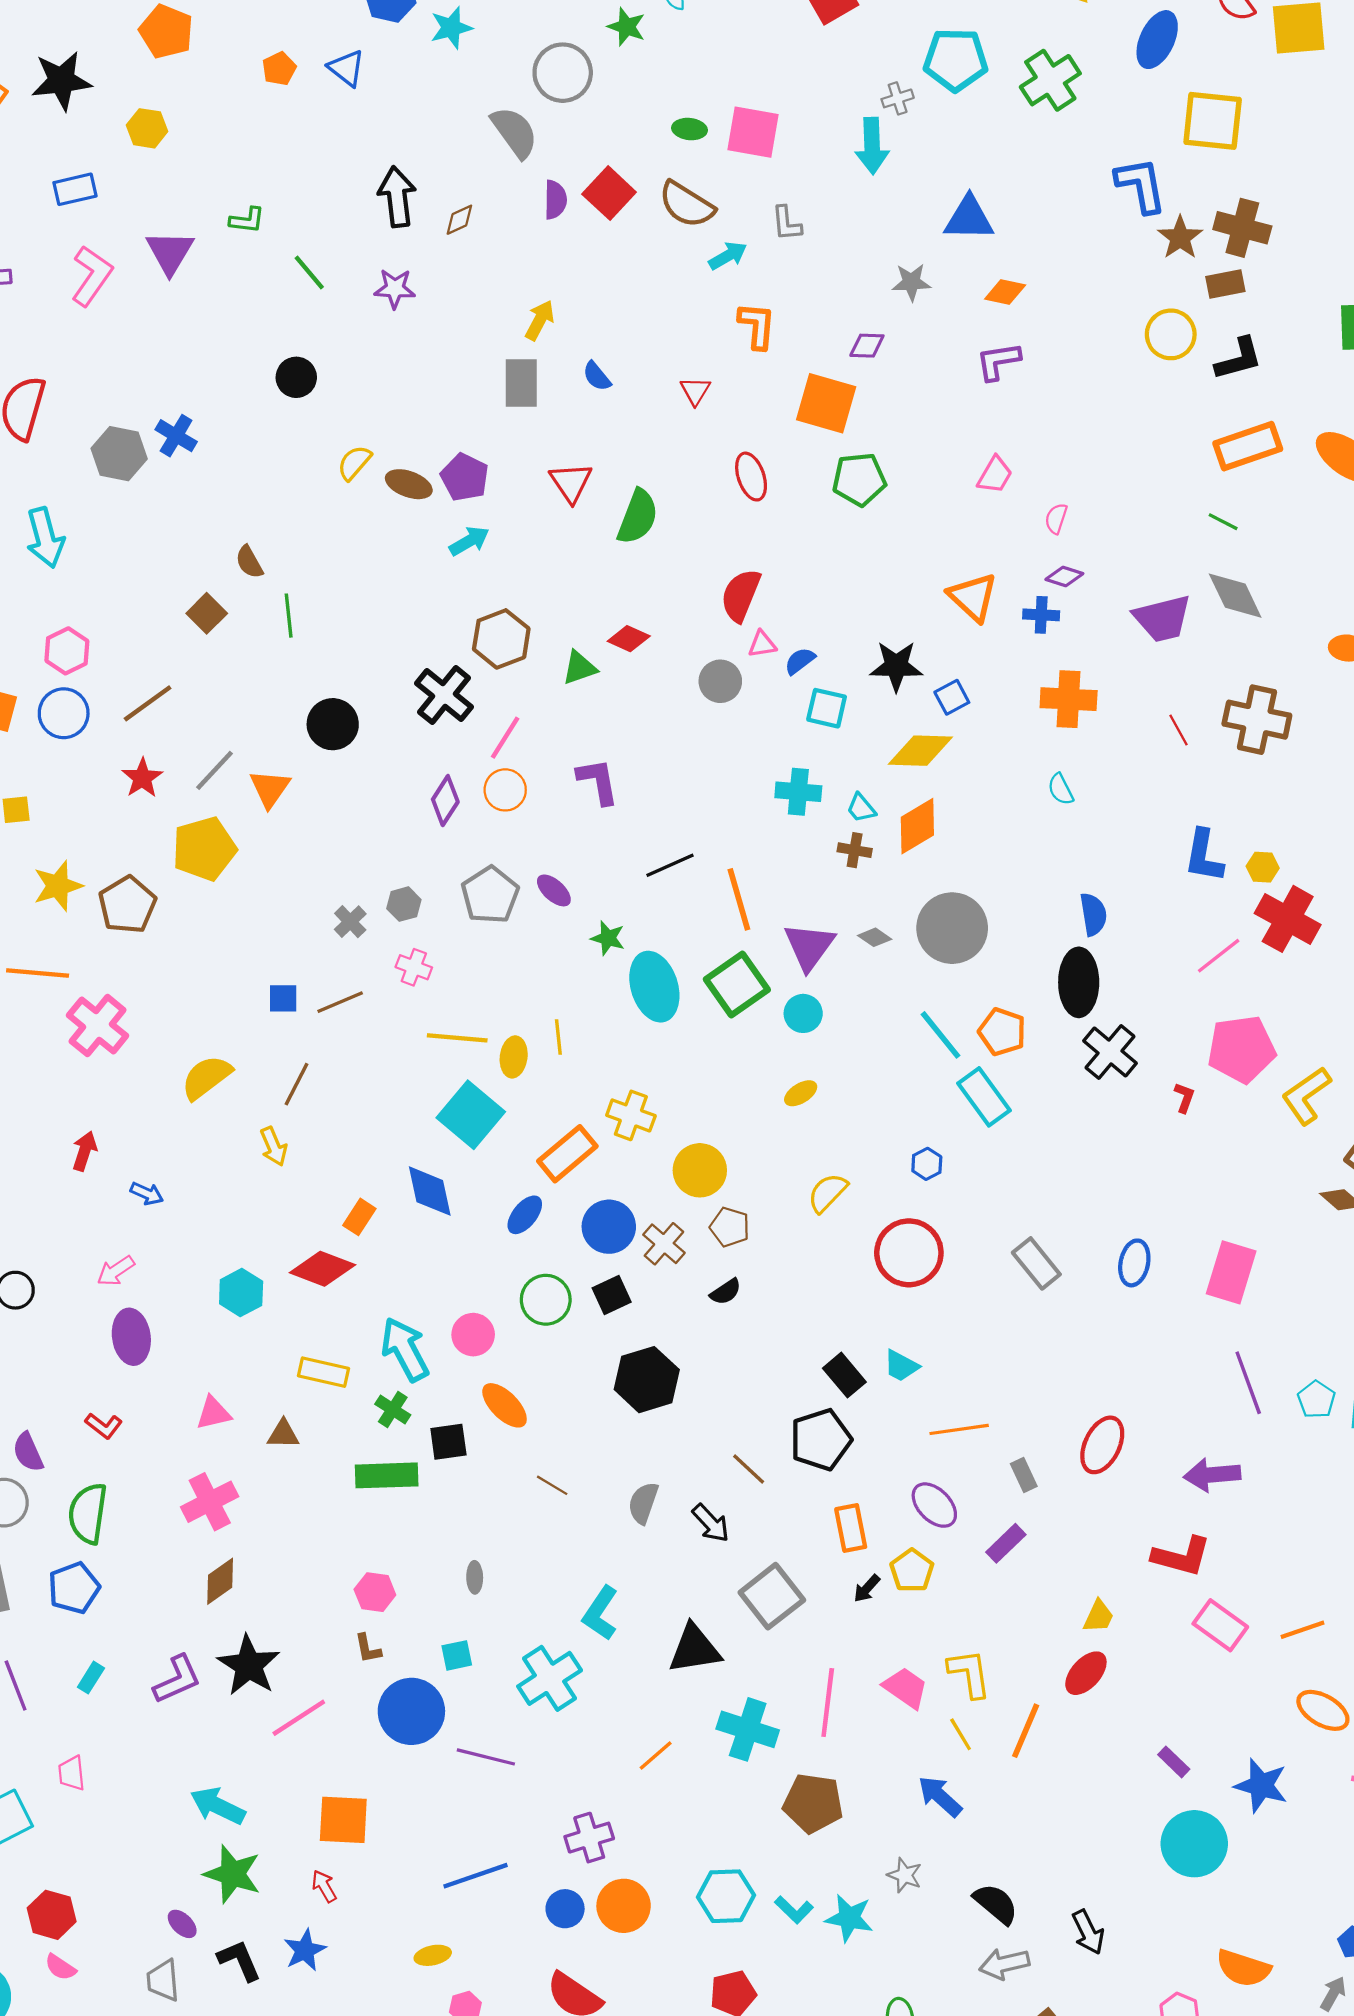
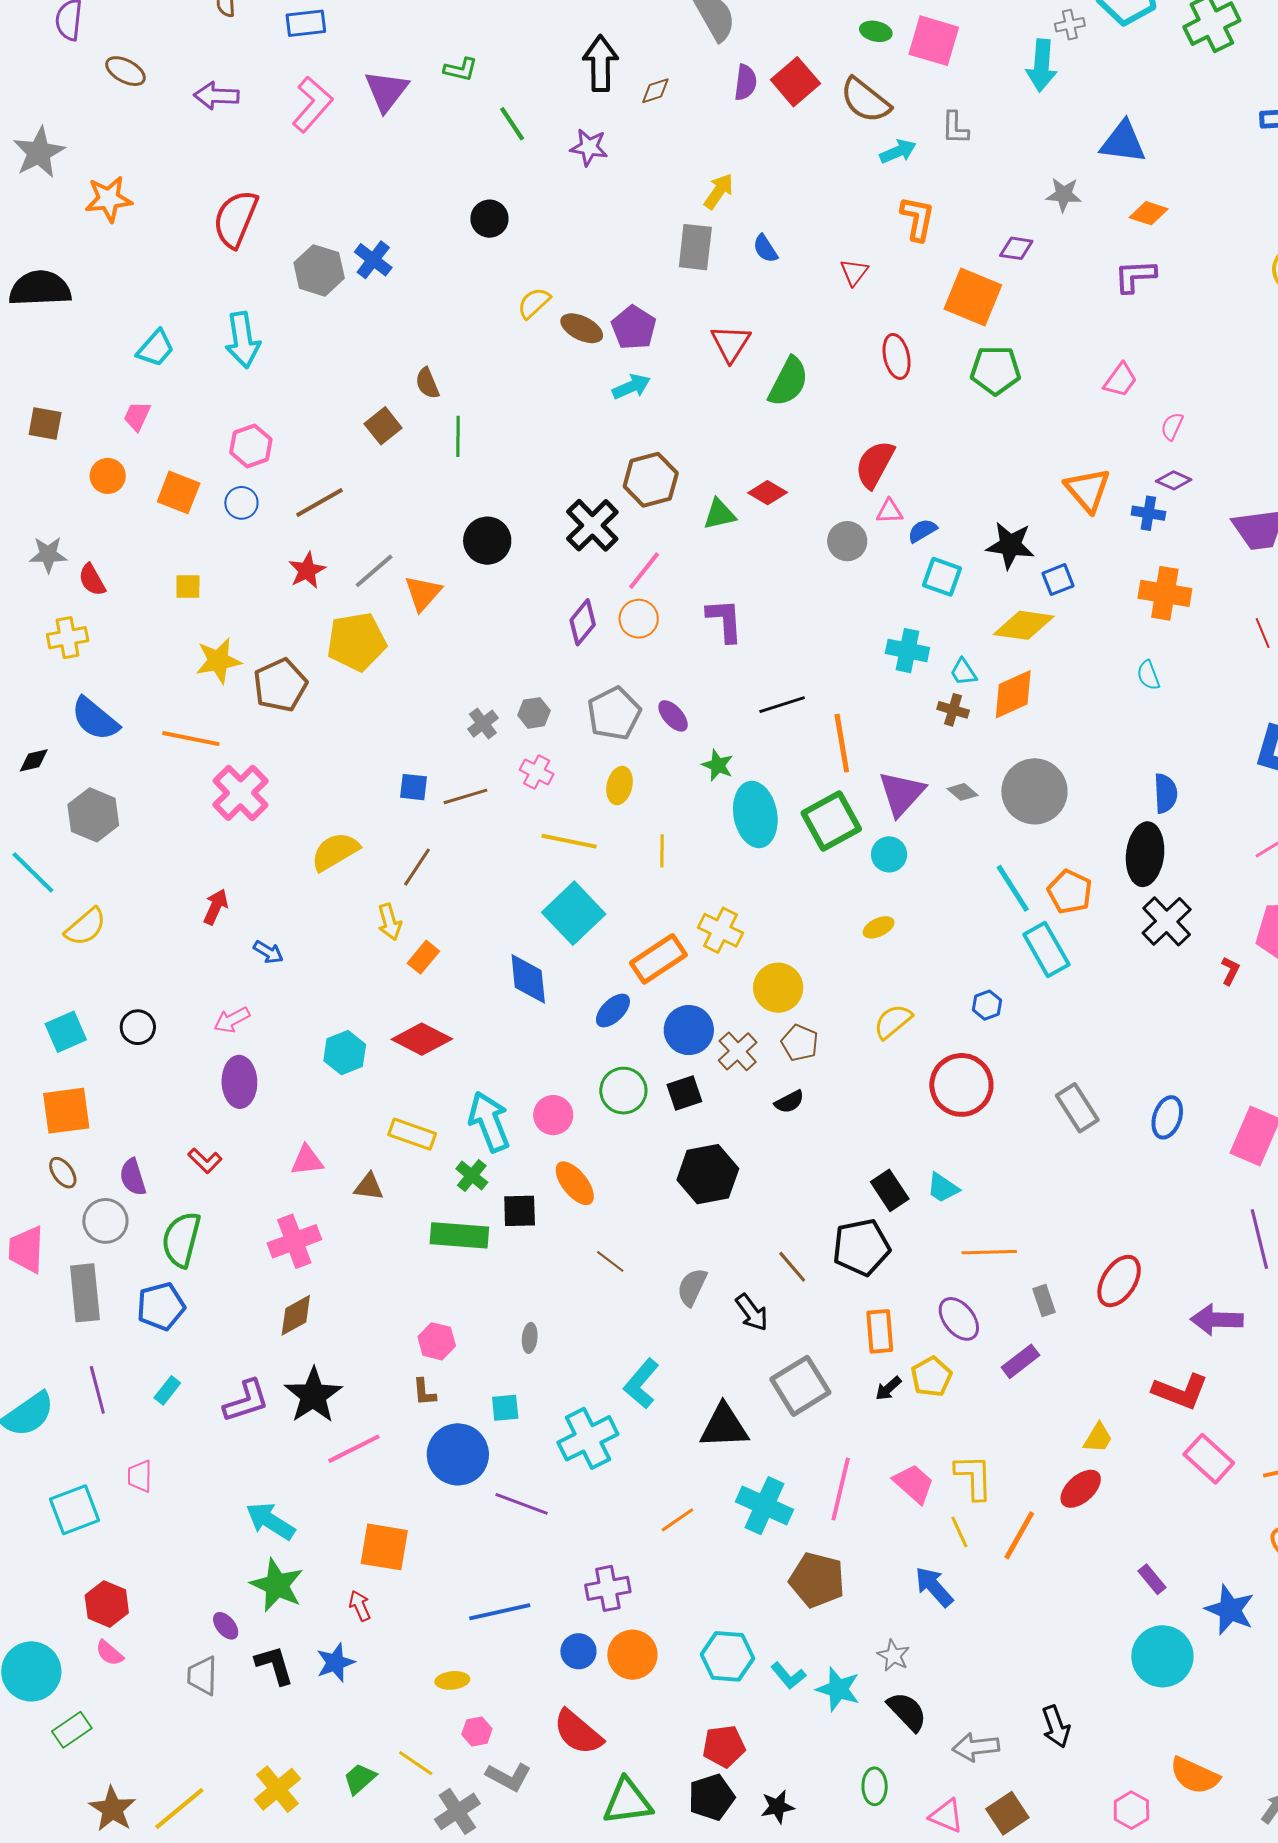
blue circle: (64, 713) -> (241, 503), size x0.7
yellow ellipse: (514, 1057) -> (620, 786), moved
orange rectangle: (359, 1217) -> (423, 957), moved
black semicircle: (996, 1904) -> (907, 1712), moved

